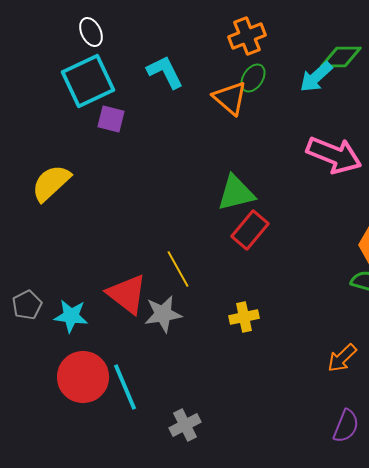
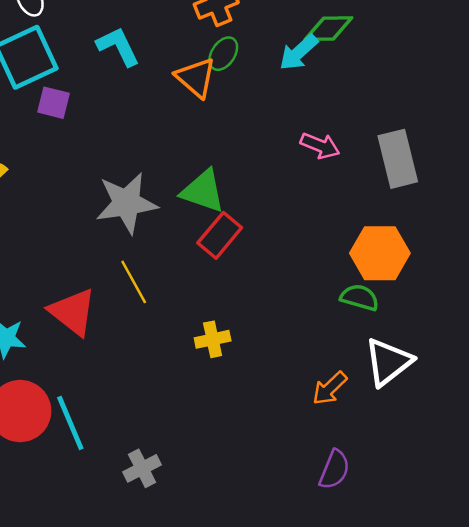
pink arrow: (334, 155) -> (320, 146), size x0.6
green triangle: (236, 193) -> (203, 191), turned 33
gray star: (163, 314) -> (126, 203), moved, size x1.4

